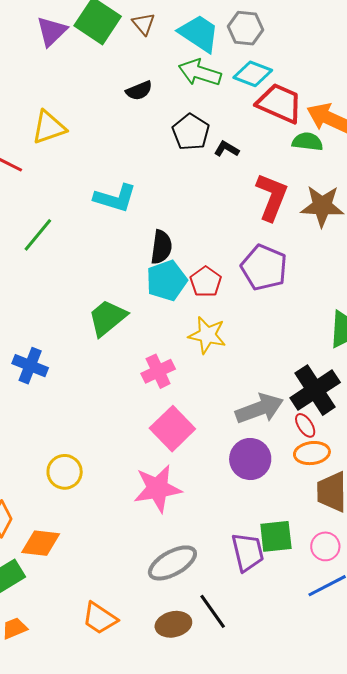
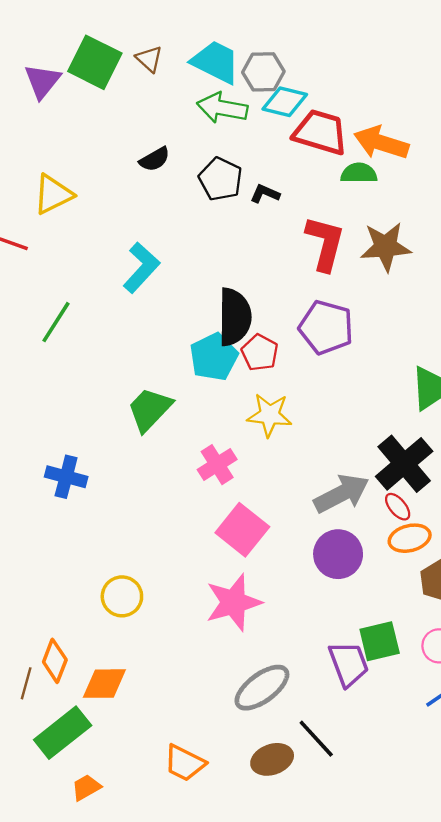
gray hexagon: (246, 28) -> (263, 72), moved
black semicircle: (139, 91) -> (155, 159), moved
cyan L-shape: (115, 198) -> (141, 268), turned -57
black semicircle: (161, 247) -> (235, 317), moved, size x1.4

